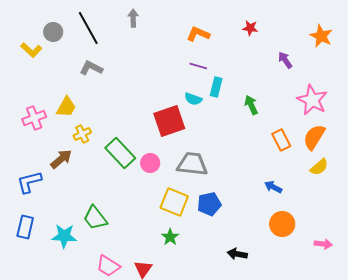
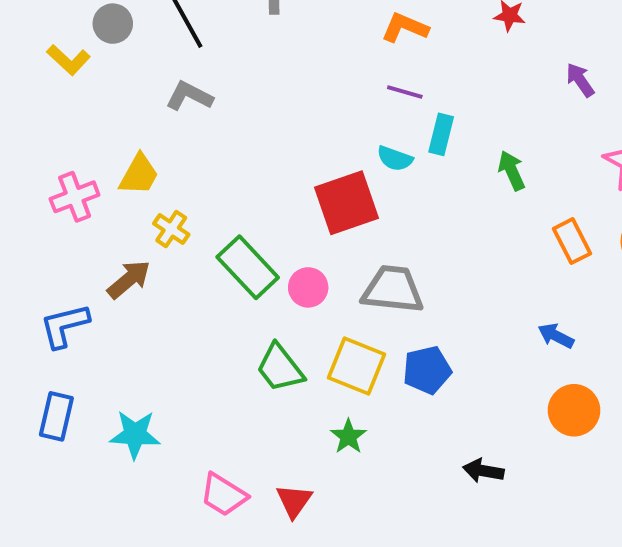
yellow cross: (82, 134) -> (171, 229), turned -30
green trapezoid: (95, 218) -> (280, 368), moved

